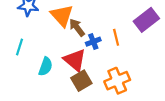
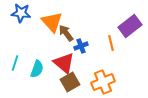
orange line: (116, 37) -> (111, 43), moved
cyan line: (20, 47) -> (15, 63), moved

